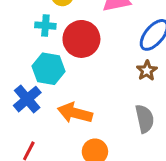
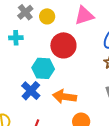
cyan cross: (45, 26) -> (16, 38), moved

